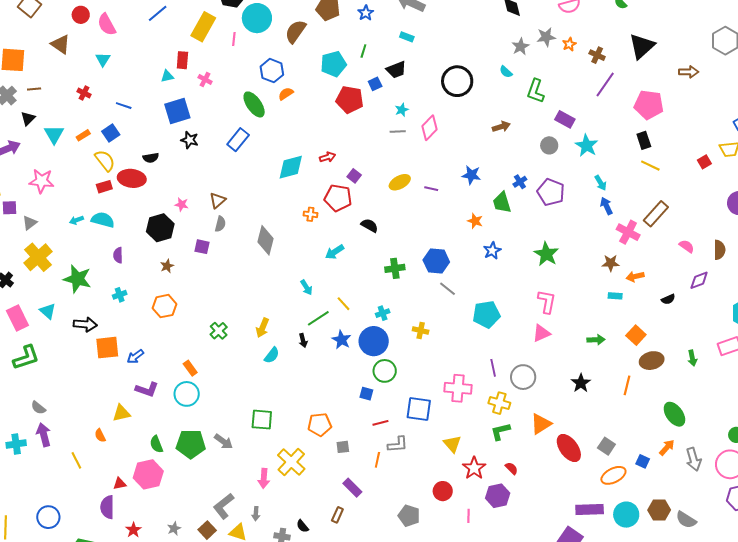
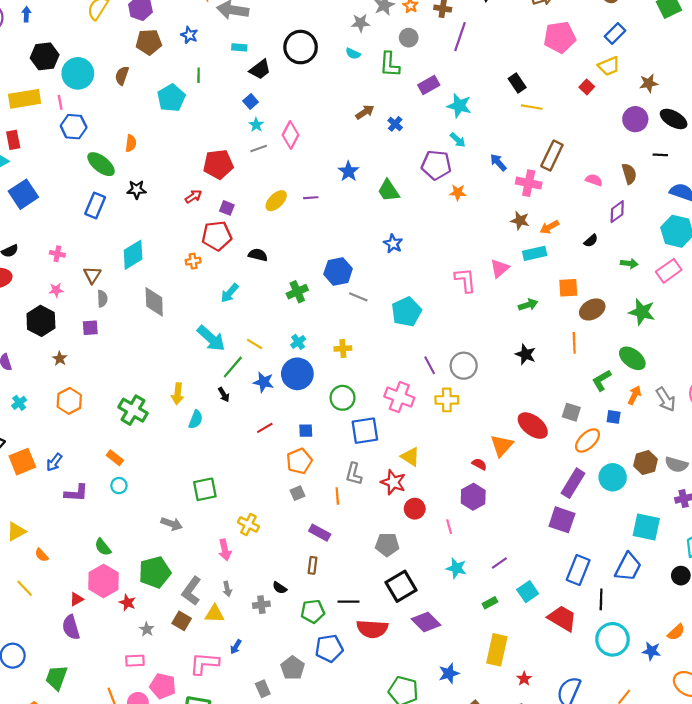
yellow rectangle: (203, 27) -> (25, 99), turned 68
brown semicircle: (295, 31) -> (122, 76), size x0.7
gray star: (521, 47) -> (360, 23), turned -30
black trapezoid: (396, 70) -> (260, 69), moved
blue hexagon: (272, 71) -> (74, 127), moved
pink cross: (205, 79) -> (57, 254), moved
black circle: (457, 81) -> (301, 47), moved
blue square: (375, 84) -> (251, 102), moved
orange semicircle: (286, 94) -> (131, 143), turned 147
red pentagon: (350, 100) -> (218, 164), moved
pink pentagon: (649, 105) -> (560, 37), moved
purple rectangle: (565, 119) -> (429, 85), turned -42
black star: (190, 140) -> (137, 190), moved
gray circle: (549, 145) -> (409, 38), moved
cyan diamond: (291, 167) -> (133, 255), moved
blue star: (471, 175) -> (348, 171), turned -30
blue cross: (520, 182) -> (395, 124), moved
cyan arrow: (601, 183) -> (458, 140), moved
orange star: (475, 221) -> (458, 192), moved
green star: (546, 254) -> (642, 312), moved
brown star: (611, 263) -> (520, 221), turned 30
cyan arrow: (306, 287) -> (211, 338), size x1.8
cyan rectangle: (615, 296) -> (535, 253), size x1.5
green cross: (219, 331) -> (133, 410), size x1.5
pink triangle: (541, 333) -> (500, 268), moved
orange square: (636, 335) -> (568, 288), turned -30
green arrow: (692, 358) -> (629, 263), moved, turned -56
green circle: (385, 371) -> (342, 398), moved
pink cross: (458, 388) -> (399, 397), turned 32
cyan circle: (187, 394) -> (119, 486), size x0.6
yellow triangle: (121, 413) -> (16, 531), moved
red line: (380, 423) -> (265, 428), moved
orange triangle: (541, 424) -> (502, 445), moved
orange pentagon: (320, 425) -> (299, 461), moved
green L-shape: (500, 431) -> (602, 380), moved
green pentagon: (191, 444) -> (155, 572), moved
gray L-shape: (398, 444) -> (354, 474), turned 125
yellow cross: (291, 462) -> (248, 524), size x0.7
red star: (474, 468) -> (393, 482), moved
purple rectangle: (590, 509) -> (573, 483), turned -40
red star: (133, 530) -> (127, 603), moved

